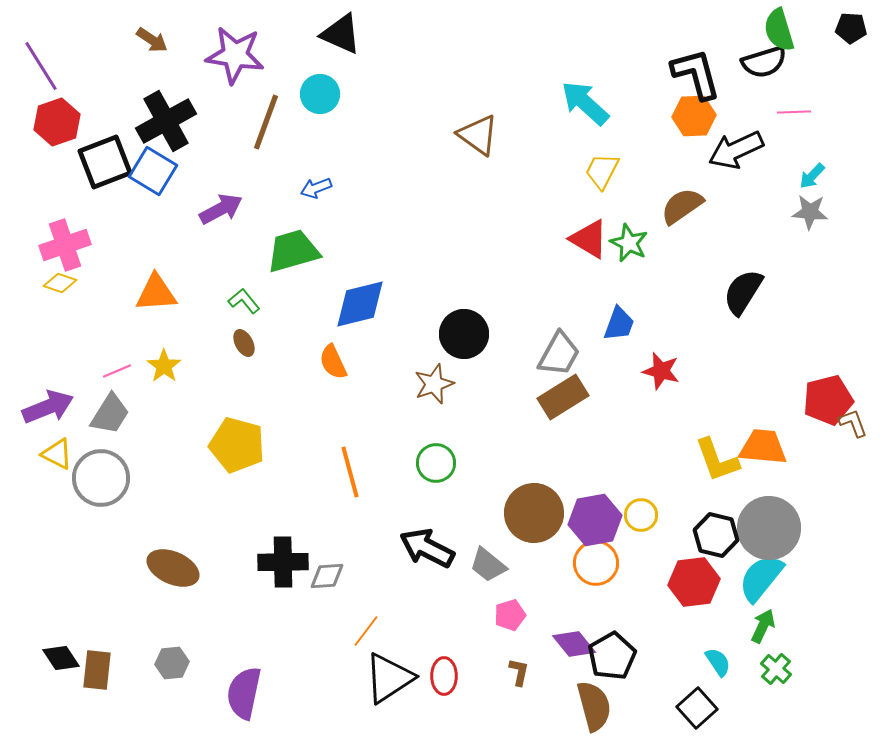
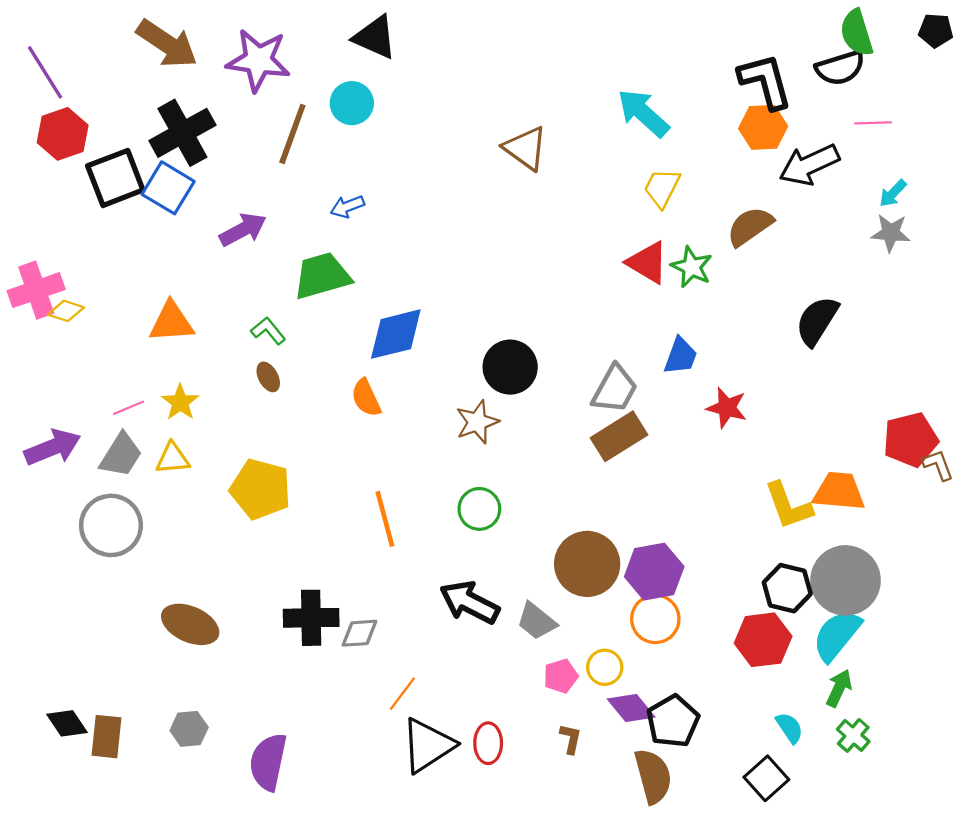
brown arrow: (152, 40) -> (167, 44), size x1.8
pink cross: (65, 245) -> (36, 290), moved
yellow triangle: (57, 454) -> (173, 458), moved, turned -32
yellow circle: (641, 515) -> (605, 667), moved

